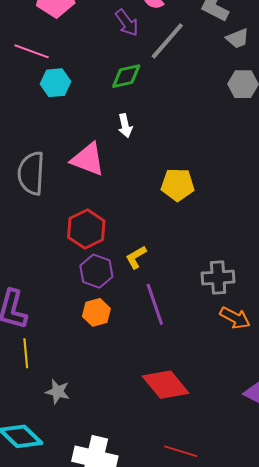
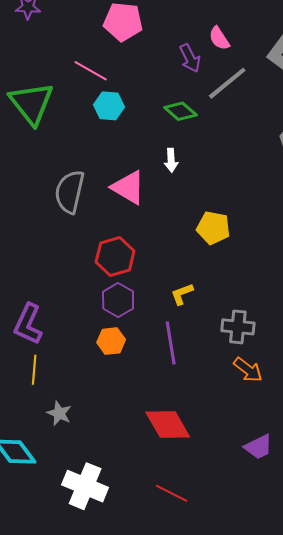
green diamond: (126, 76) -> (180, 111), turned 44
yellow L-shape: (136, 257) -> (182, 294), moved

